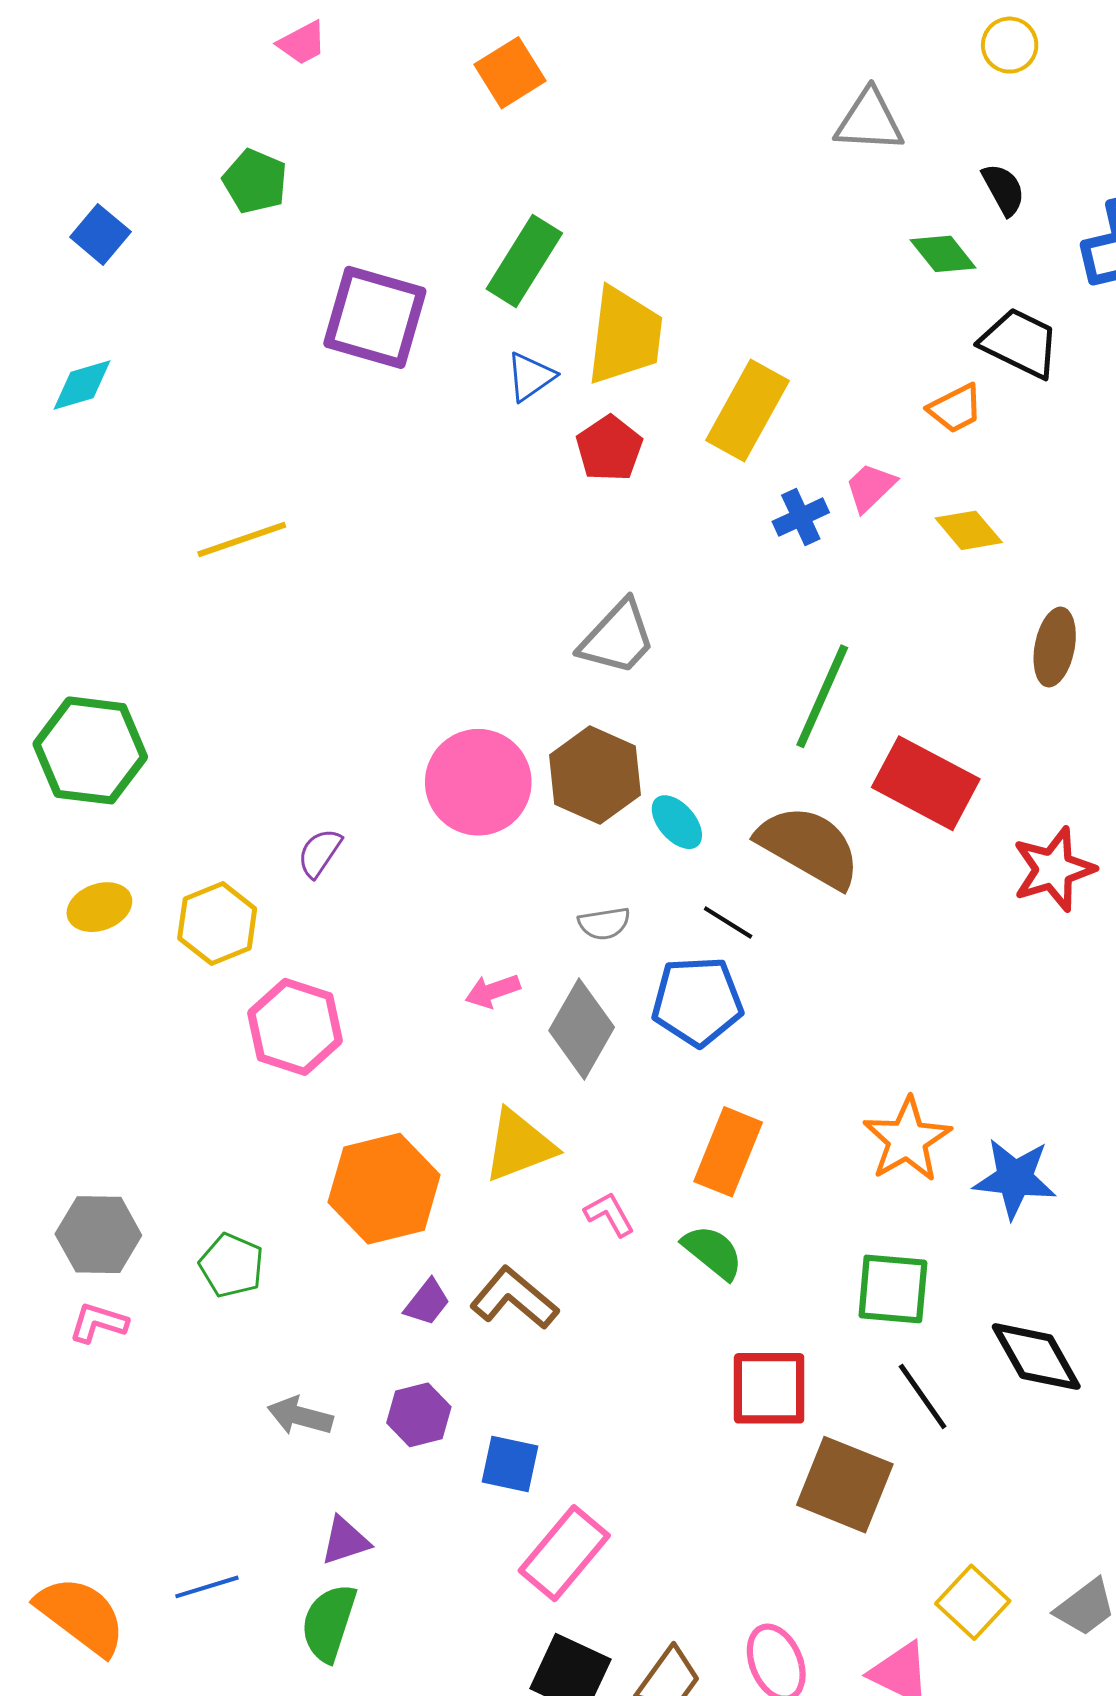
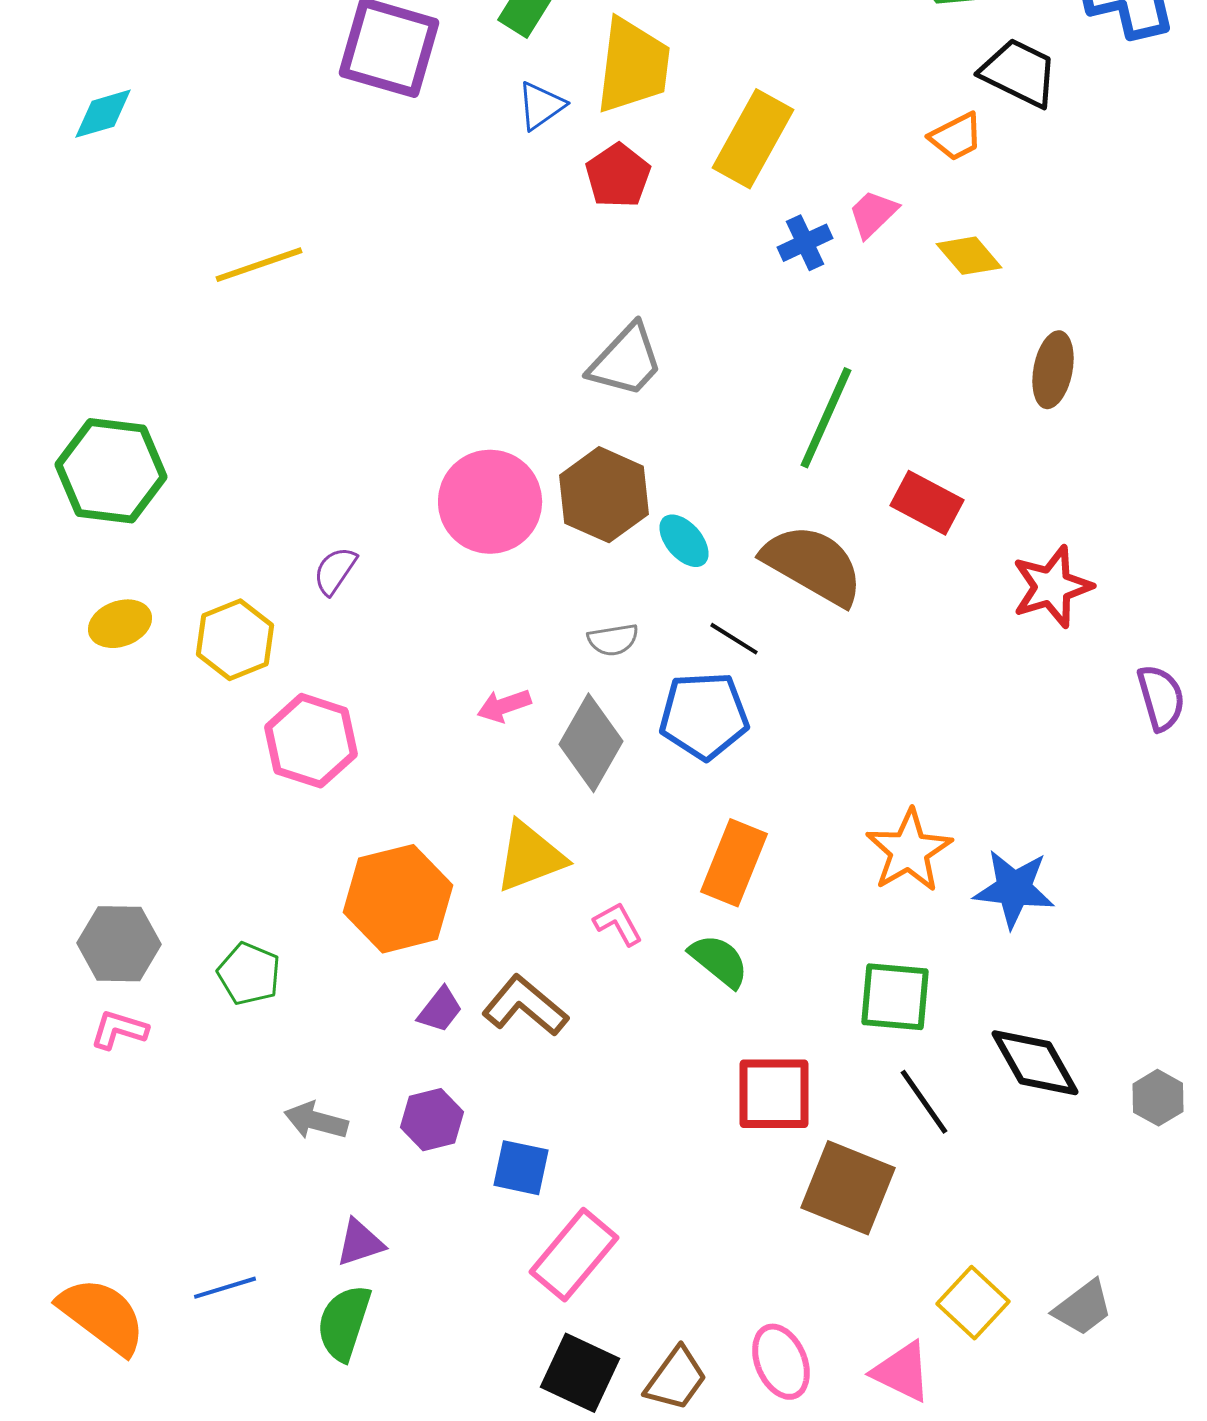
red rectangle: (926, 783) -> (927, 503), size x0.7

